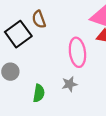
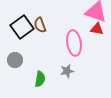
brown semicircle: (39, 19) -> (40, 25), moved

